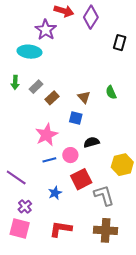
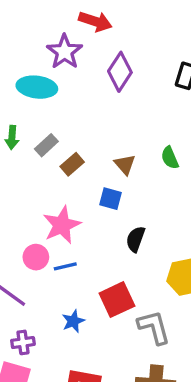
purple diamond: (91, 17) -> (120, 72), moved
black semicircle: (92, 142) -> (136, 239), turned -56
pink circle: (70, 155) -> (36, 257), moved
purple cross: (25, 207) -> (23, 342), turned 32

